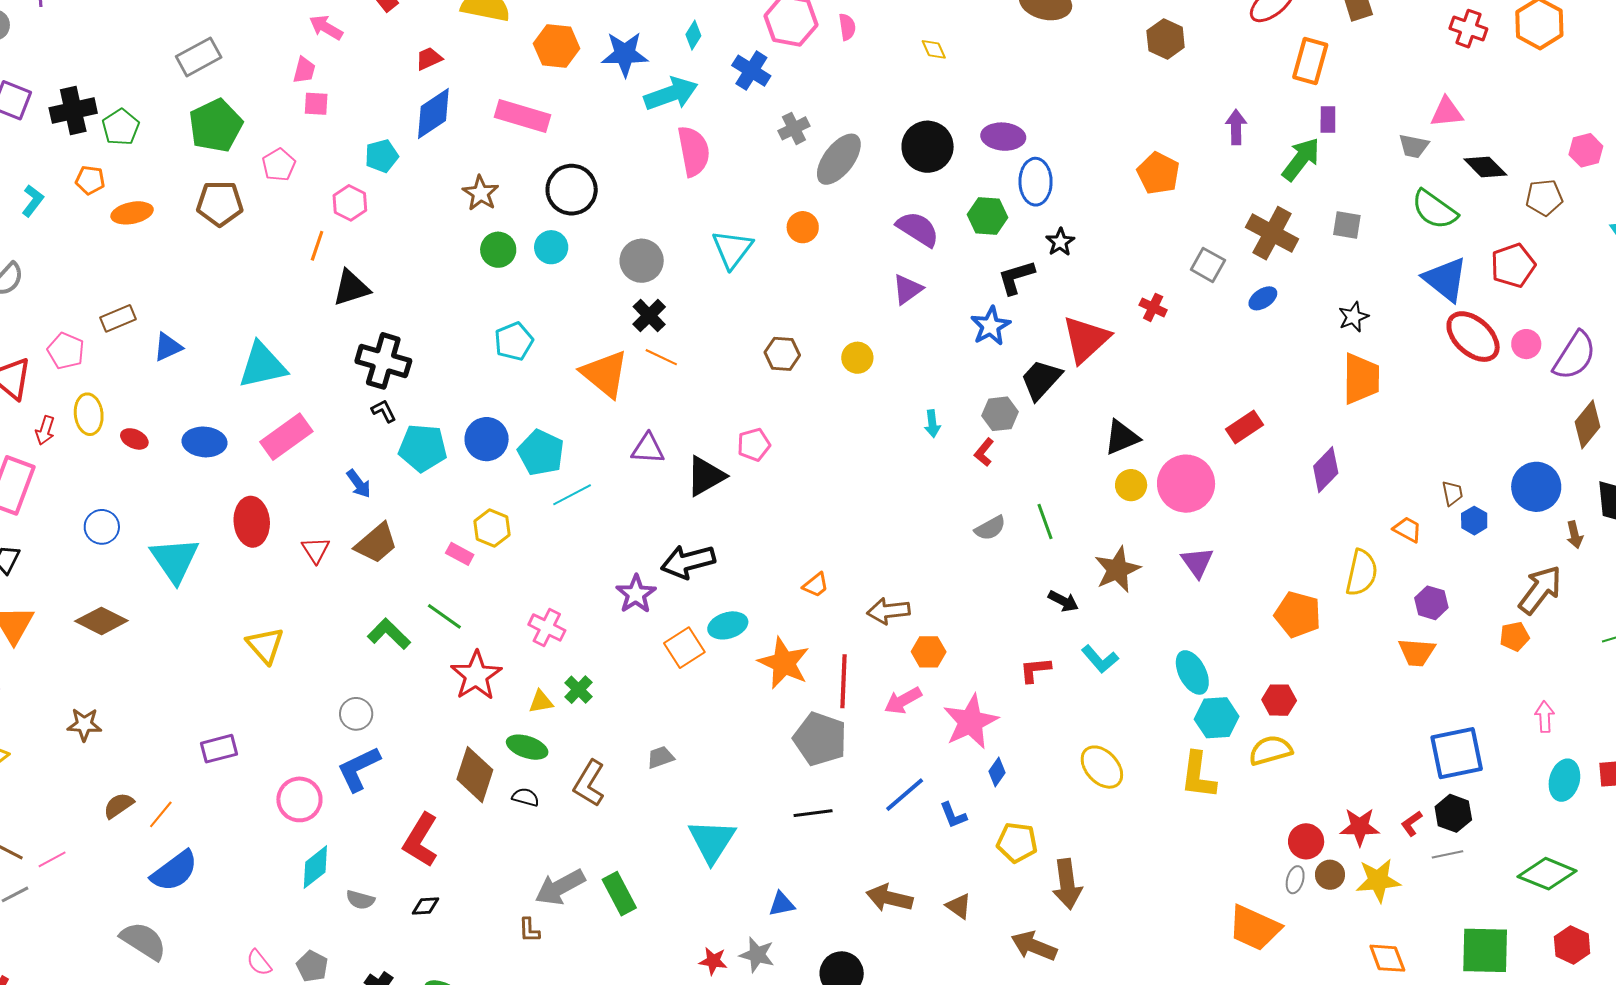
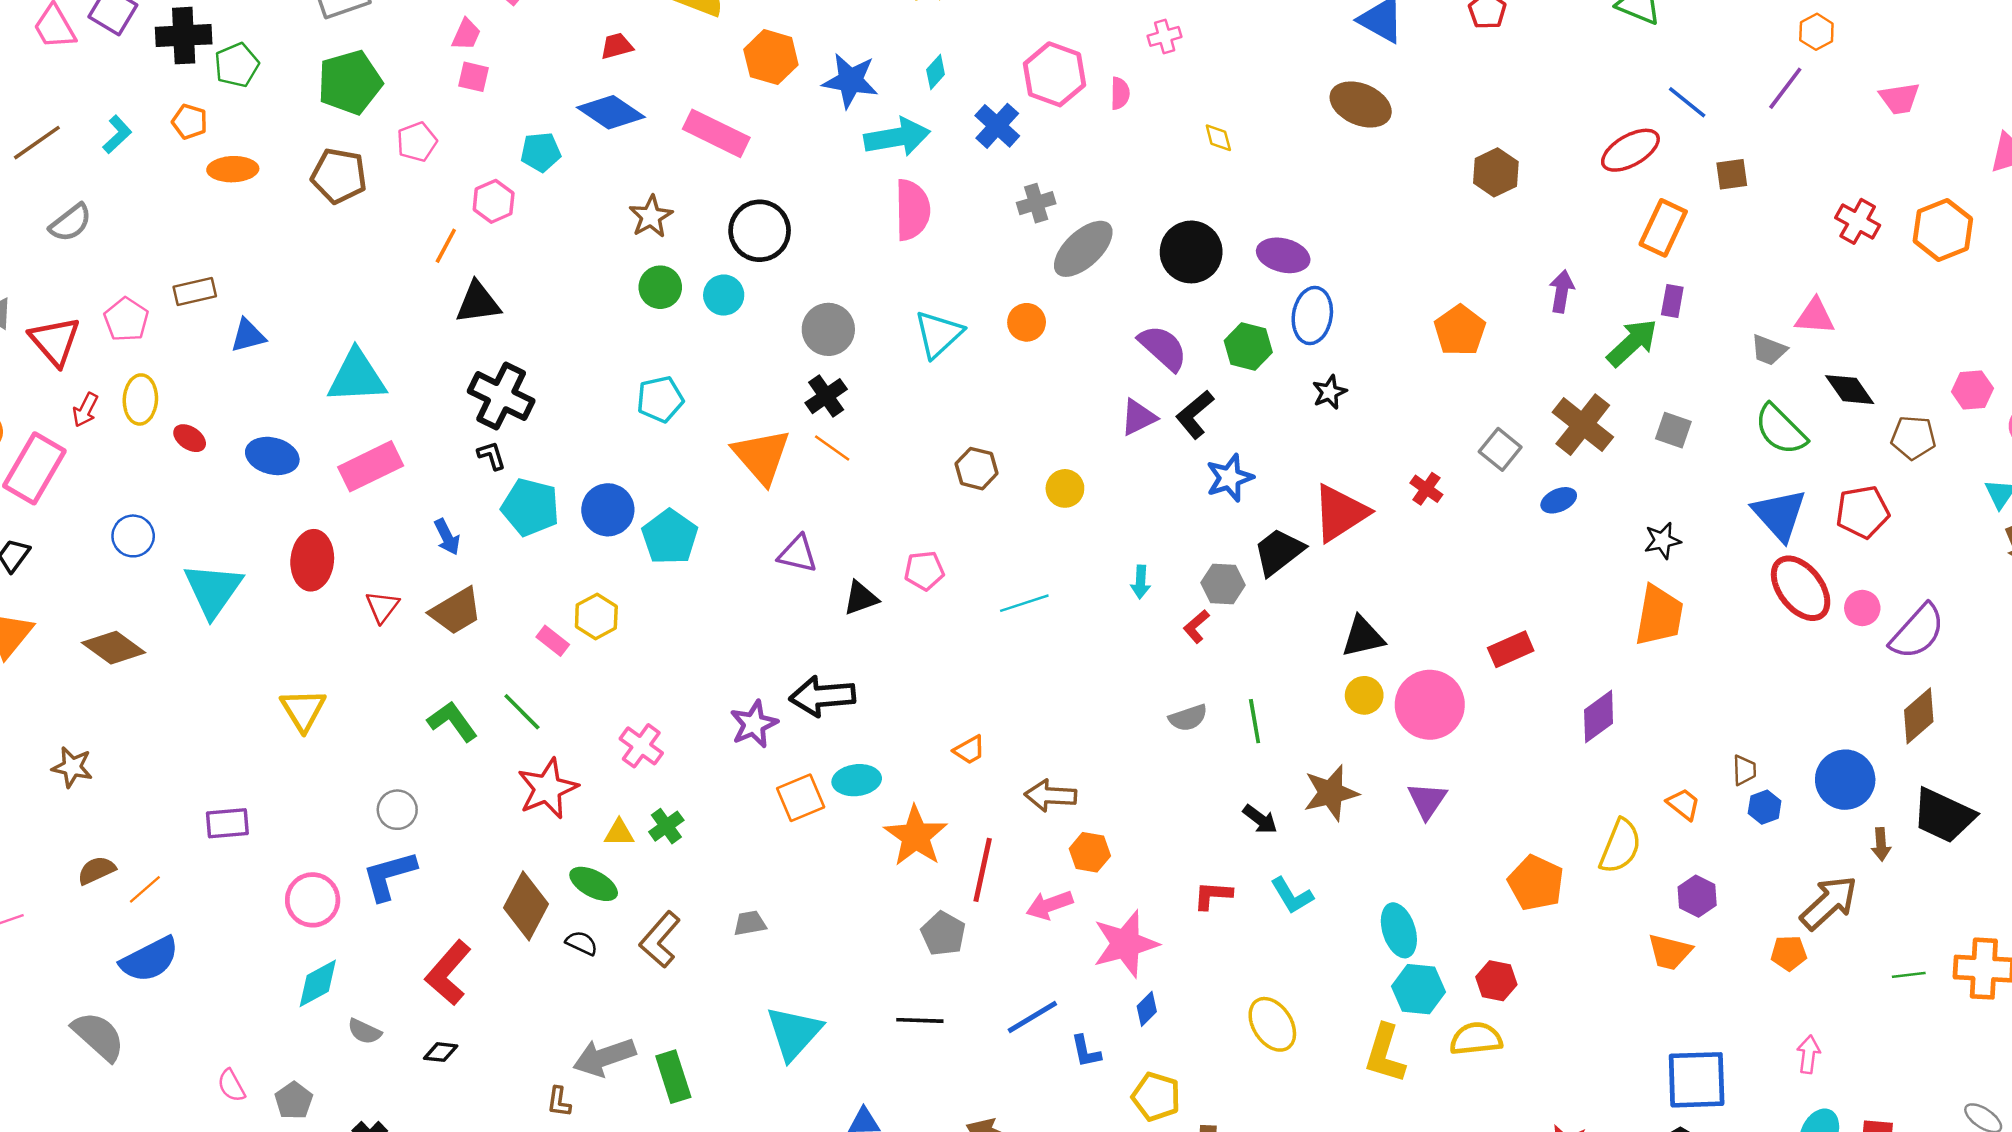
blue diamond: (433, 113) -> (611, 112), turned 58
black L-shape: (1016, 277) -> (1195, 414), moved, turned -33
black triangle: (706, 476) -> (861, 598), size x0.7
cyan line: (572, 495) -> (1024, 603), moved
gray pentagon: (820, 739) -> (943, 934), size x0.7

